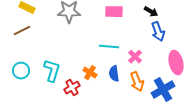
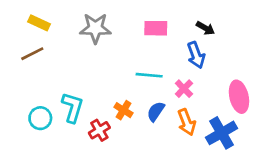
blue arrow: (158, 32) -> (196, 55), moved
cyan circle: (21, 71) -> (40, 118), moved
blue semicircle: (114, 74) -> (156, 111), turned 42

